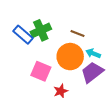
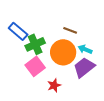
green cross: (41, 30) -> (35, 44), moved
pink square: (41, 71) -> (35, 66), turned 30

